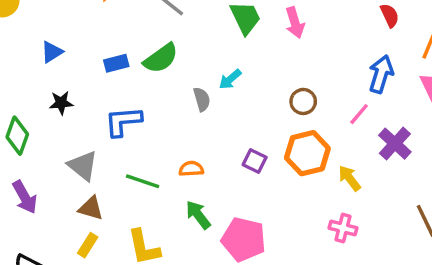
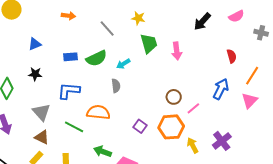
cyan arrow: (230, 79) -> (123, 64), moved
pink line: (359, 114) -> (193, 108), moved
purple cross: (395, 144) -> (222, 141), moved
orange semicircle: (191, 169) -> (98, 112), moved, size x1.6
green arrow: (198, 215) -> (103, 151), turned -42

